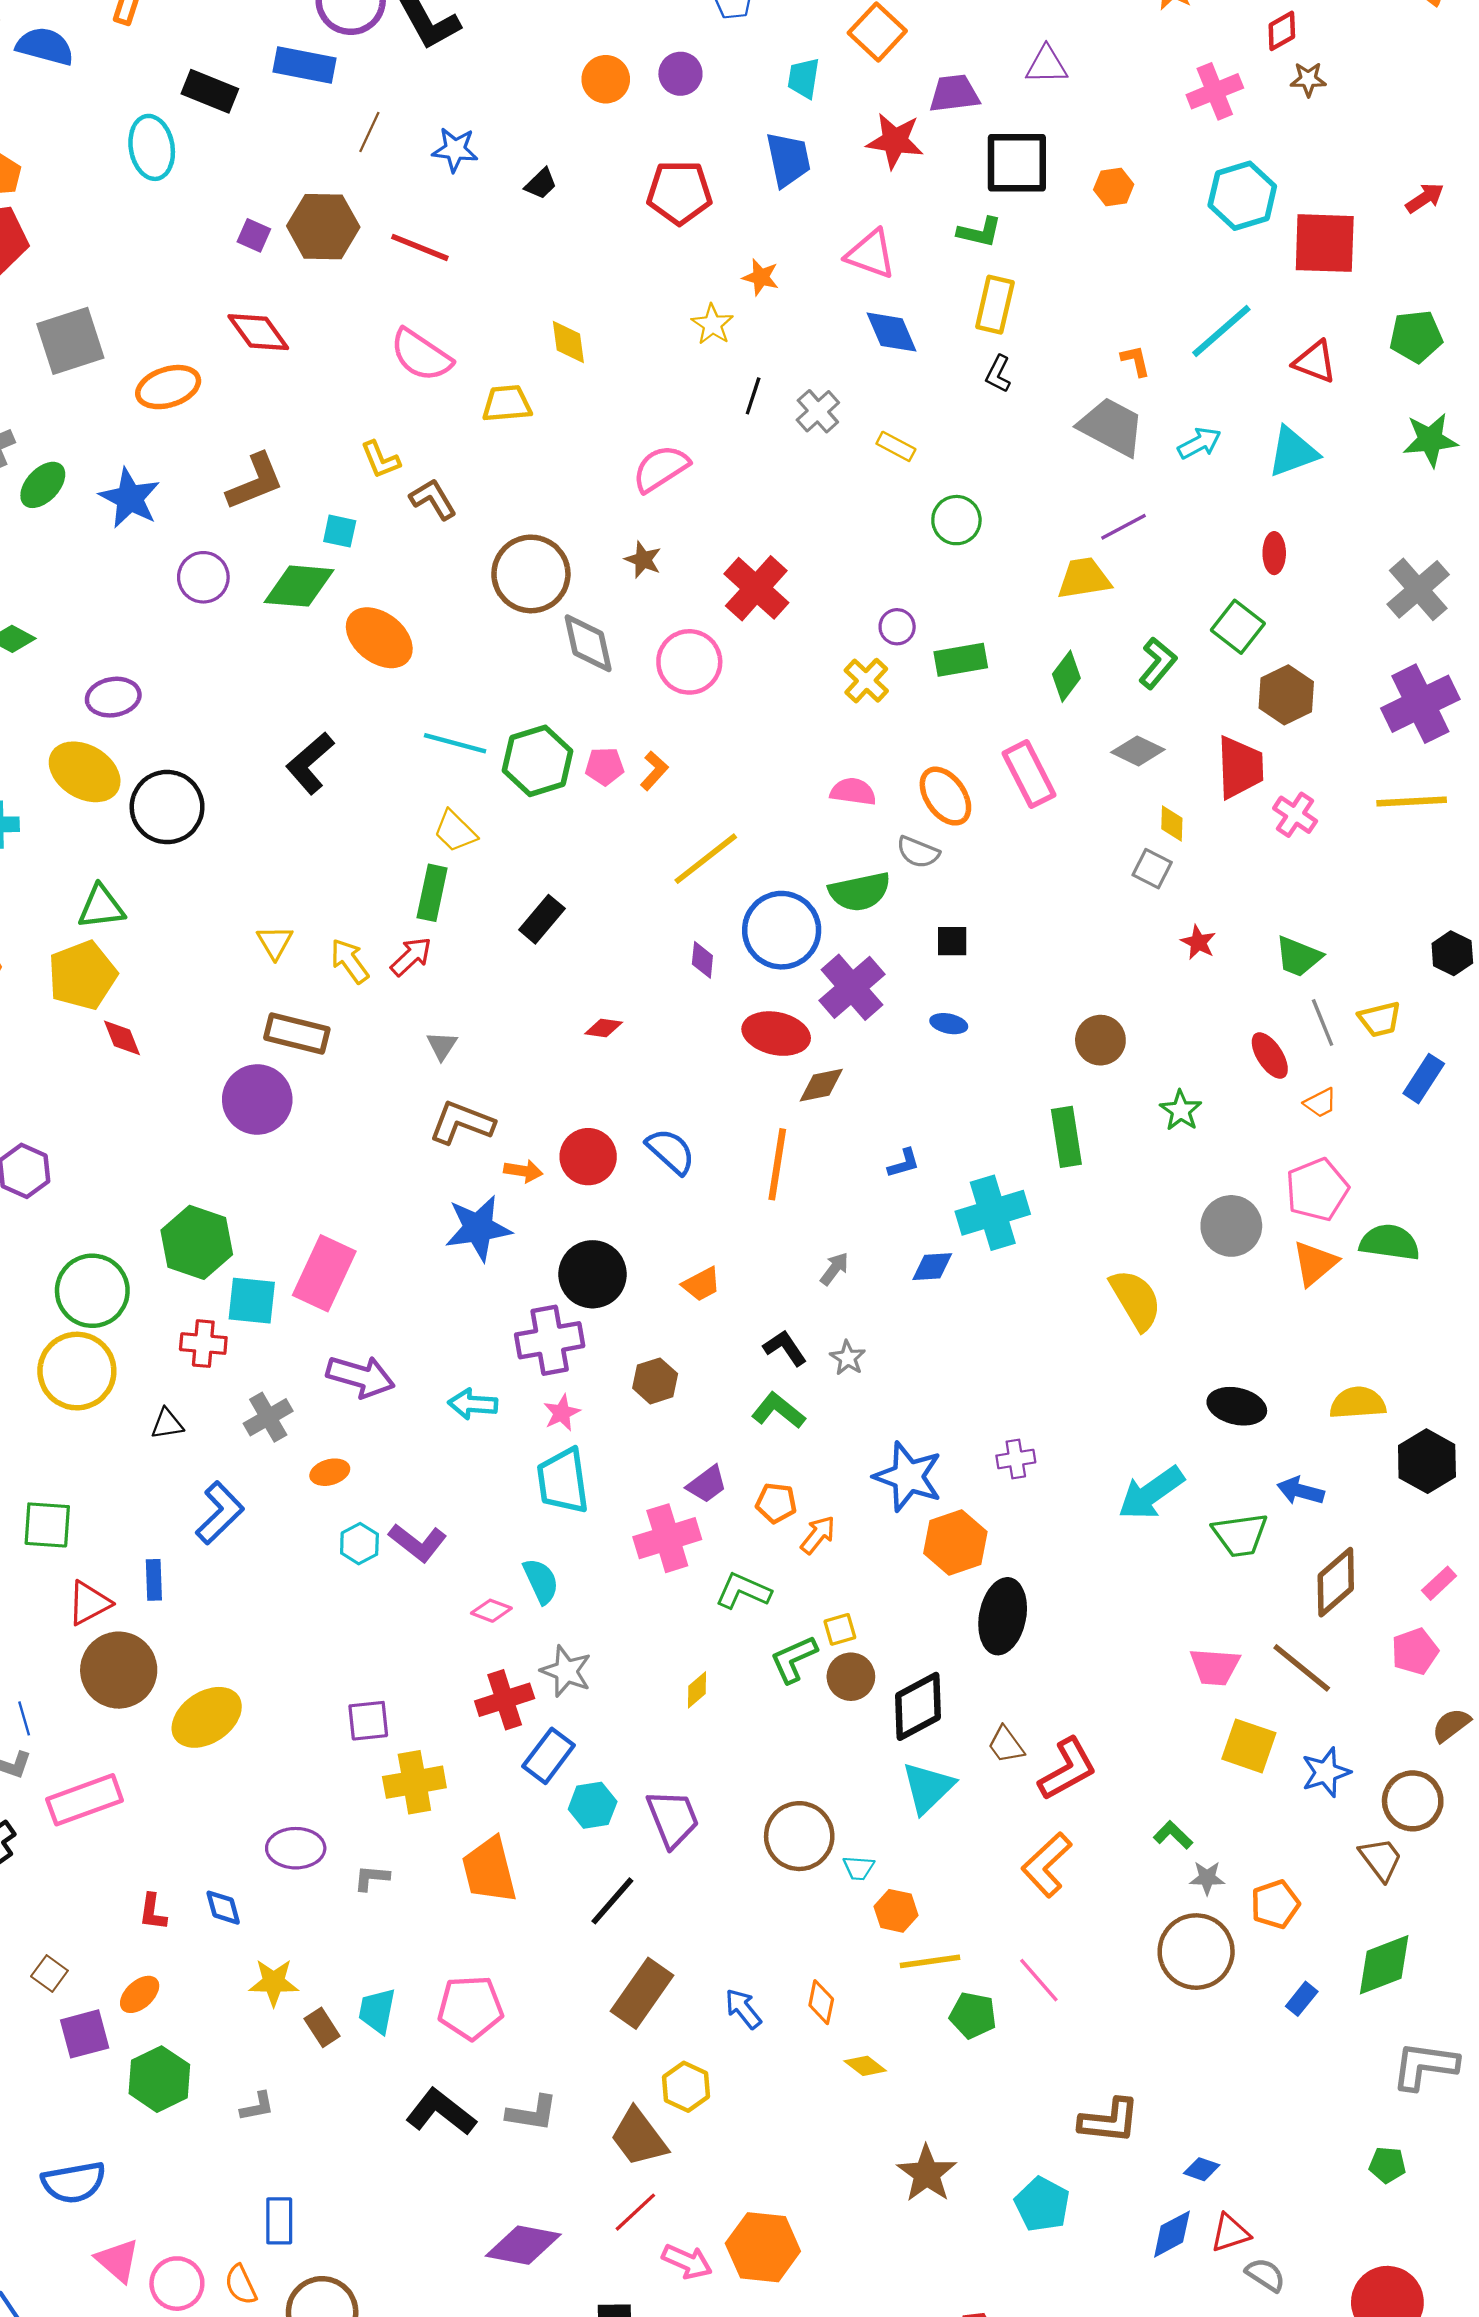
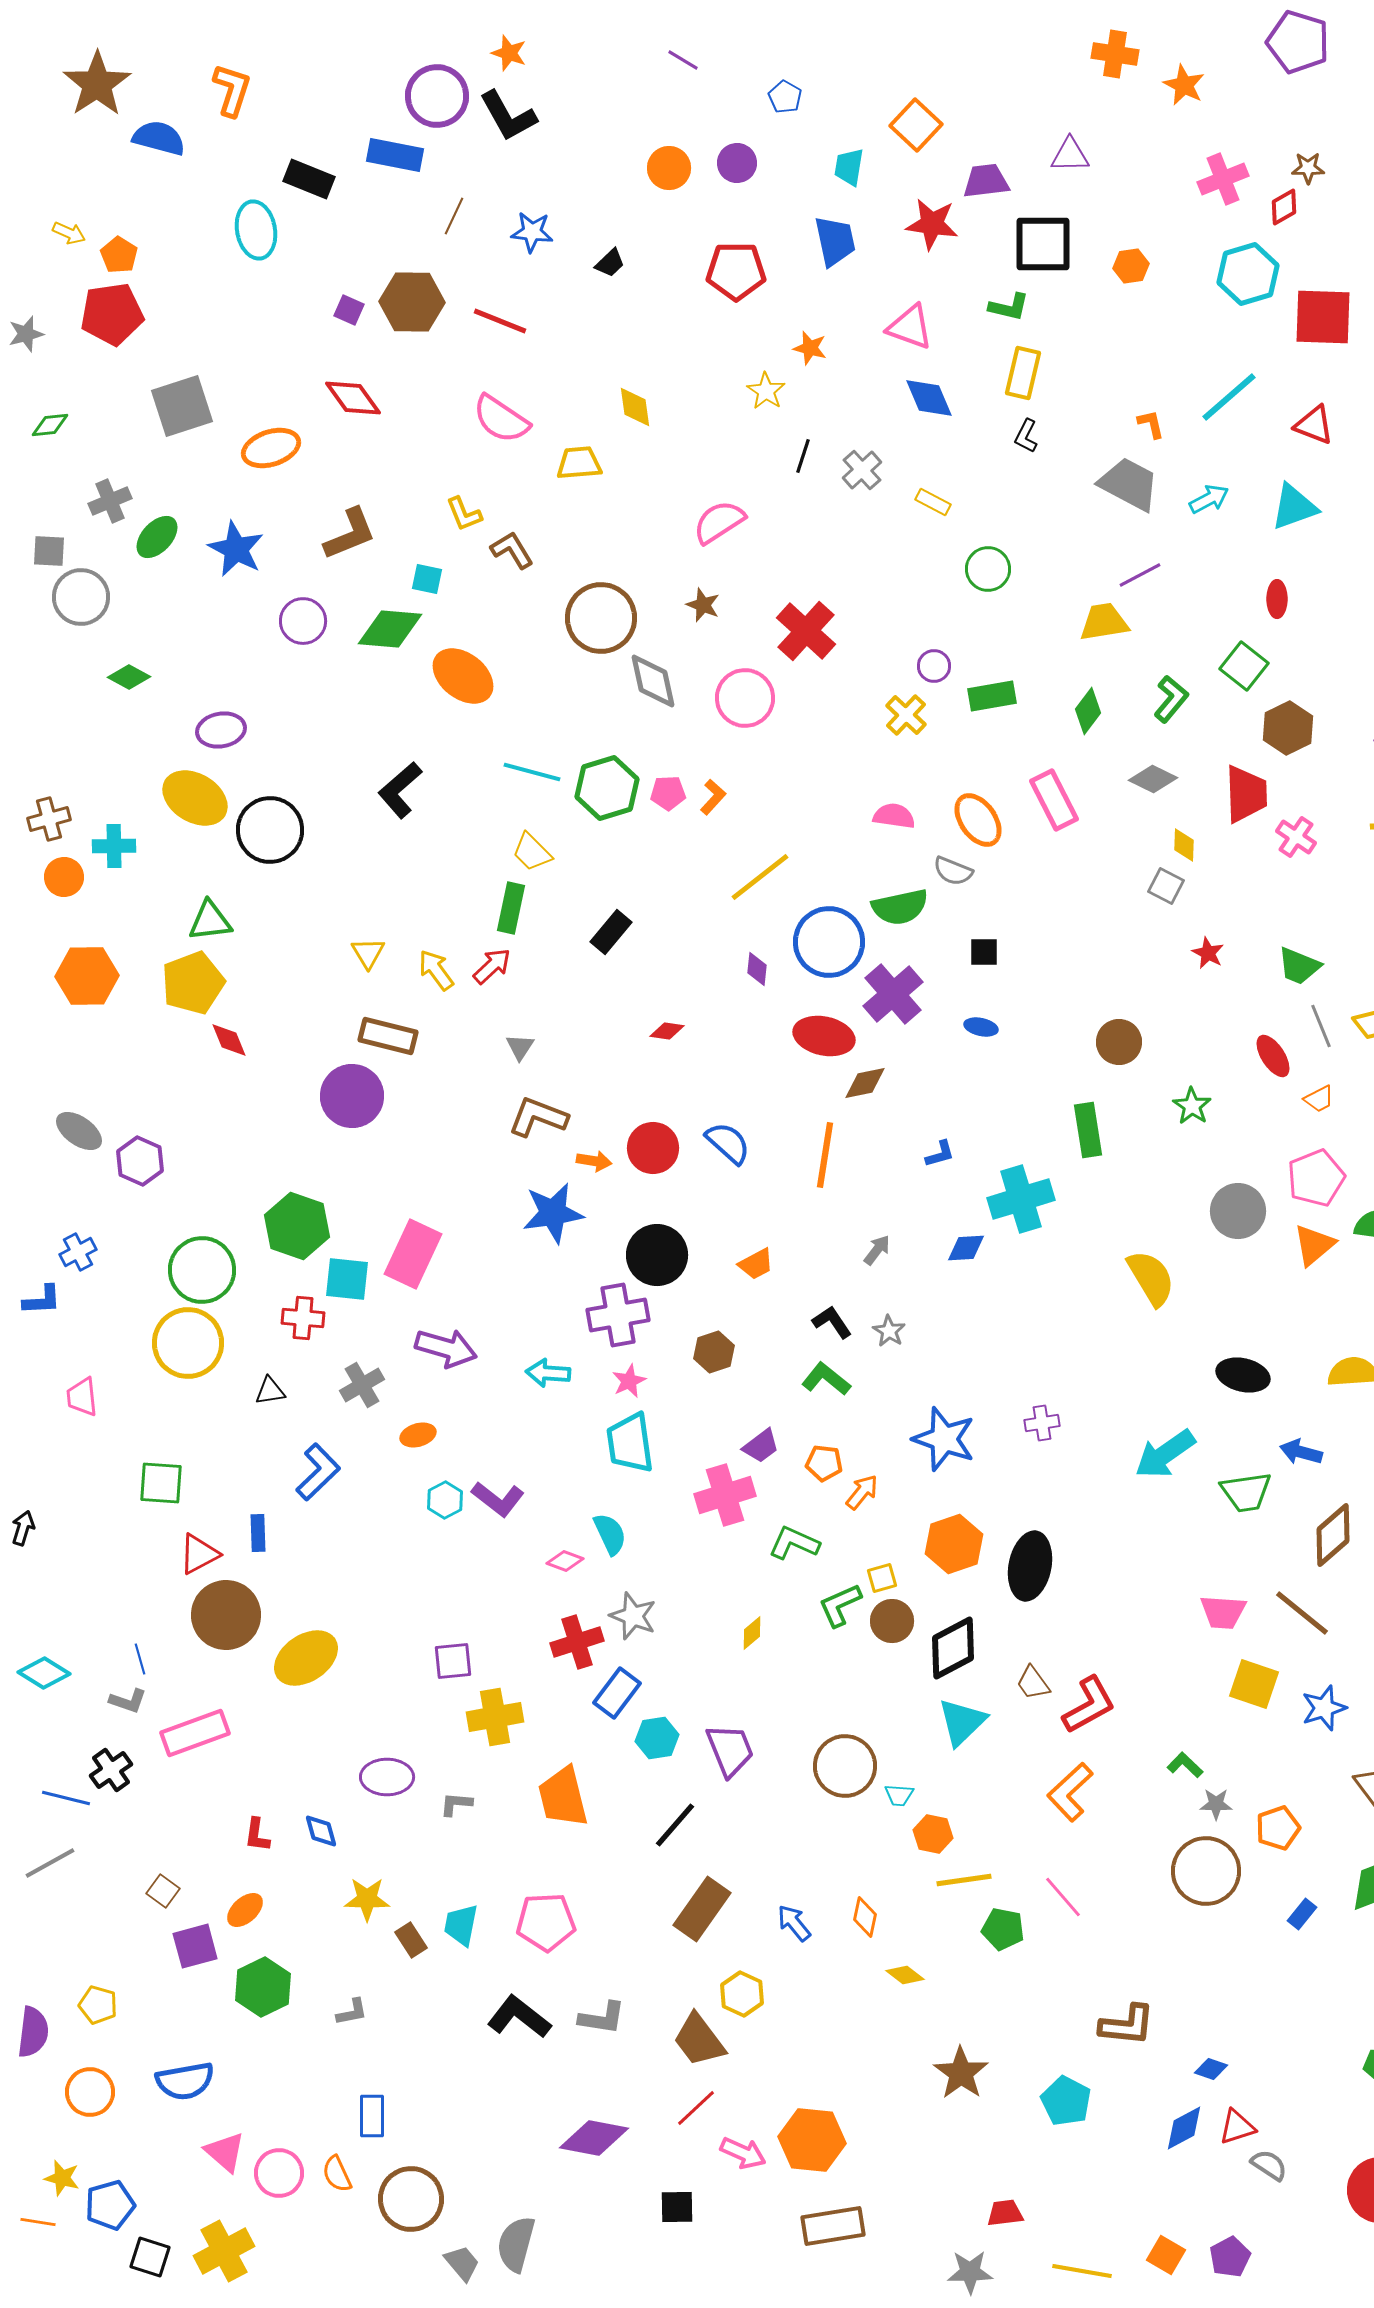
red diamond: (1282, 31) -> (1284, 207), moved
orange hexagon: (955, 1543) -> (954, 1544), moved

